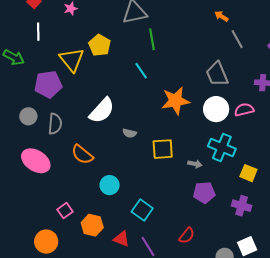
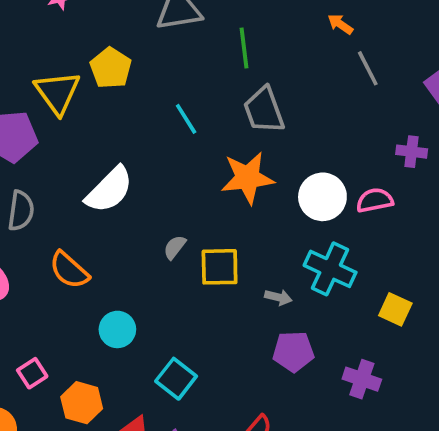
green line: (152, 39) -> (244, 48), moved
gray trapezoid: (217, 74) -> (264, 110), moved
gray semicircle: (130, 133) -> (175, 247), moved, turned 112
yellow square: (248, 173) -> (395, 309), moved

